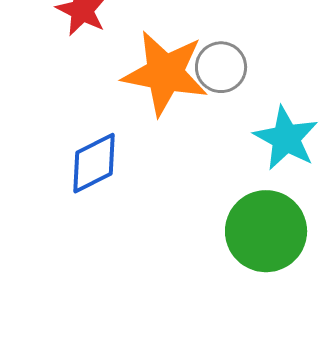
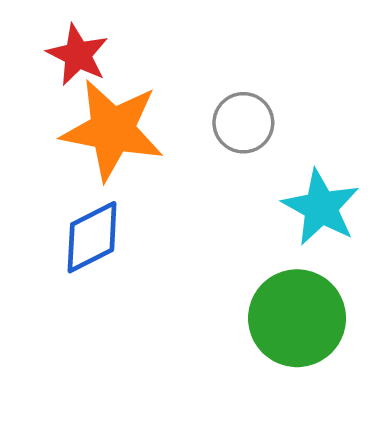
orange star: (165, 73) -> (112, 130), moved

